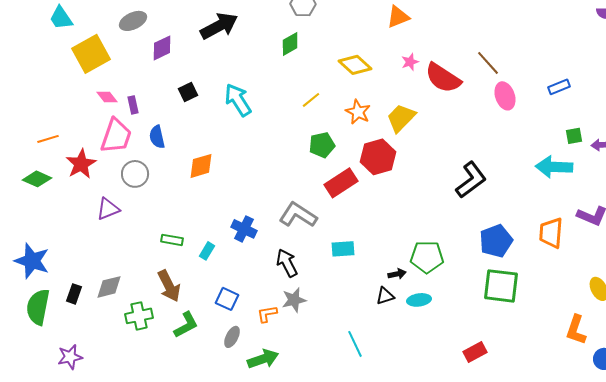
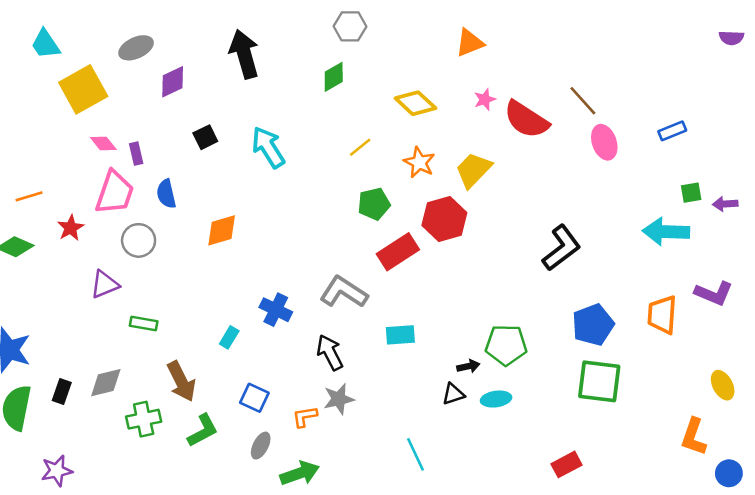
black arrow: (219, 26) -> (244, 54), turned -78
red star: (81, 164) -> (71, 228), size x0.7
green rectangle: (172, 240) -> (144, 323), moved

